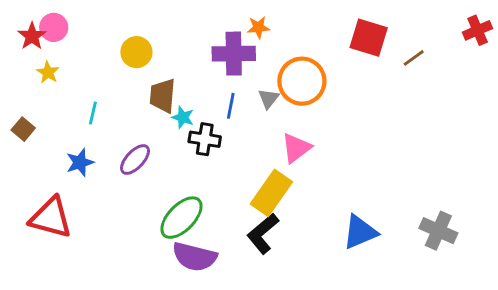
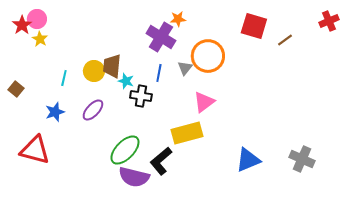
yellow circle: (136, 52) -> (94, 71), moved
purple cross: (234, 54) -> (161, 37), turned 32
yellow star: (48, 72) -> (40, 39), moved
yellow rectangle: (271, 193) -> (187, 133), turned 40
black L-shape: (263, 234) -> (161, 161), moved

